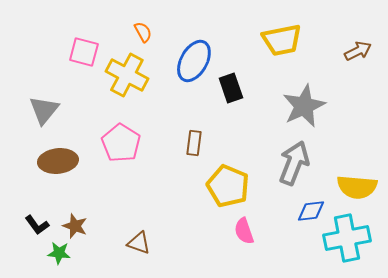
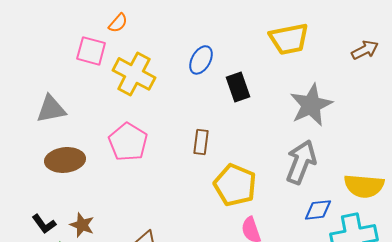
orange semicircle: (143, 32) -> (118, 23), moved, turned 70
blue ellipse: (194, 61) -> (201, 60), size x0.7
gray triangle: (44, 110) -> (51, 109), turned 40

